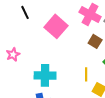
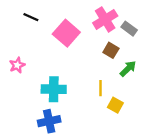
black line: (25, 12) -> (31, 17), turned -40
pink cross: (90, 14) -> (105, 19), turned 30

